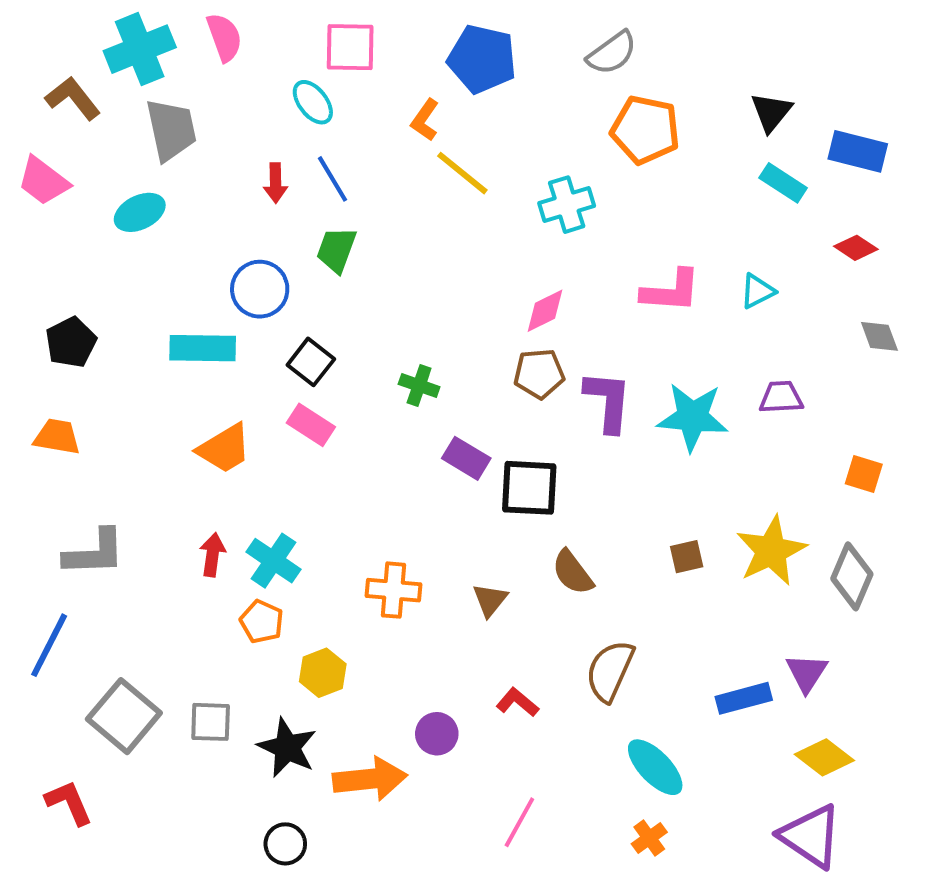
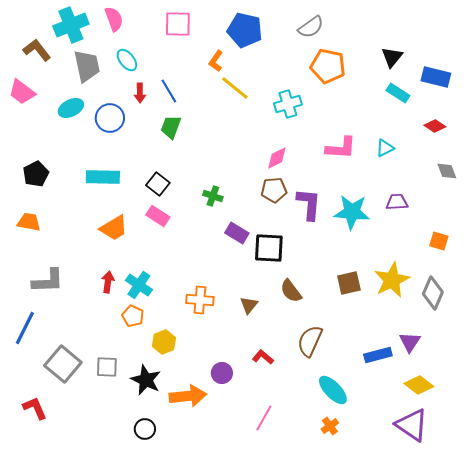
cyan ellipse: (313, 102) -> (127, 60), moved
blue circle: (260, 289) -> (110, 118), moved
brown square: (687, 557) -> (349, 283), size x1.4

